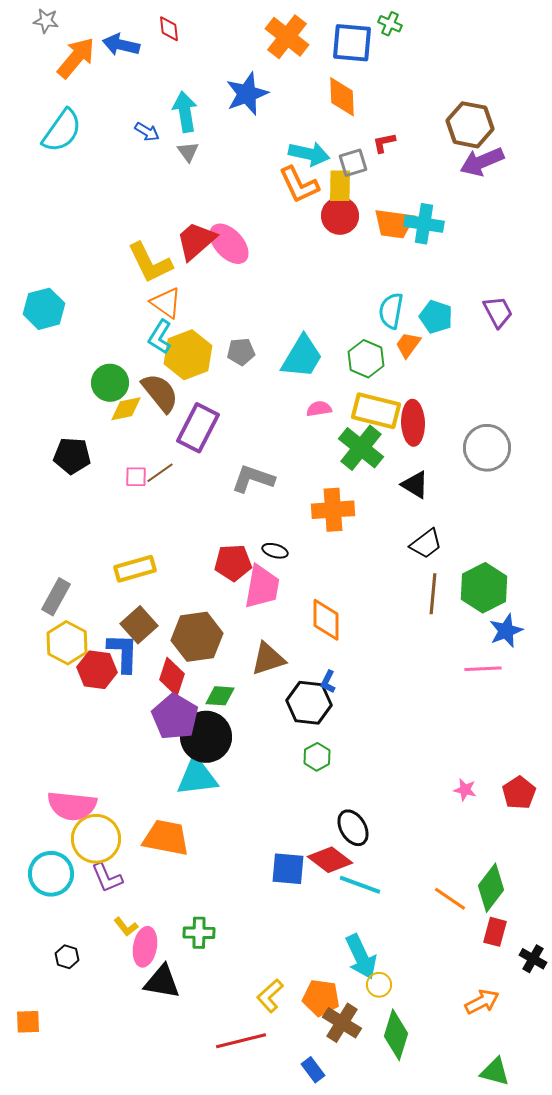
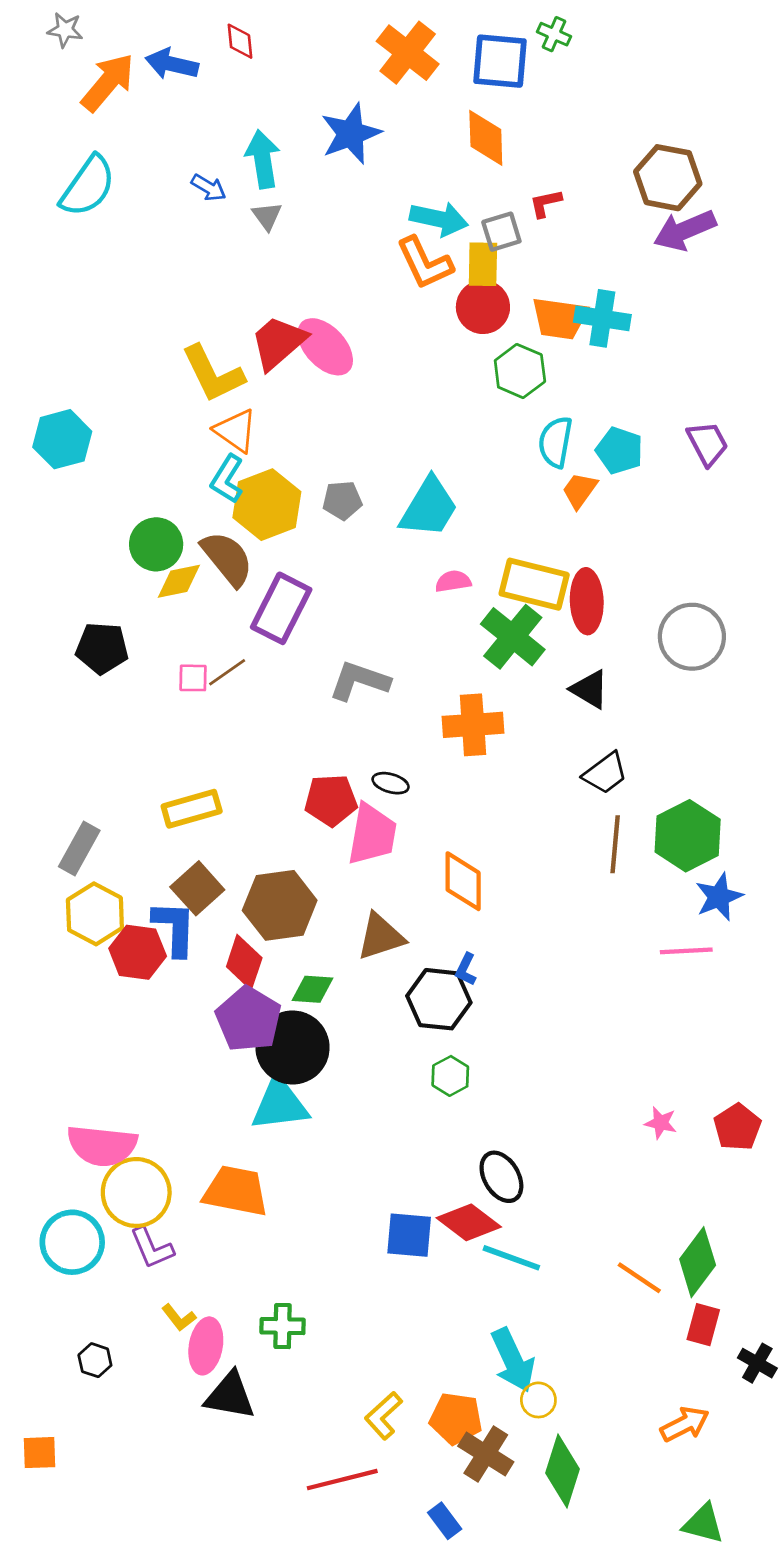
green hexagon: (366, 359) -> (520, 371), moved

